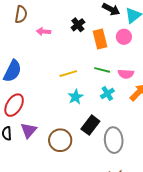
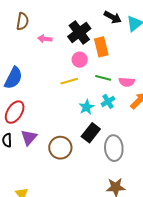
black cross: (78, 25) -> (79, 32), size x1.6
pink circle: (124, 37) -> (80, 60), moved
cyan star: (76, 97) -> (87, 107), moved

